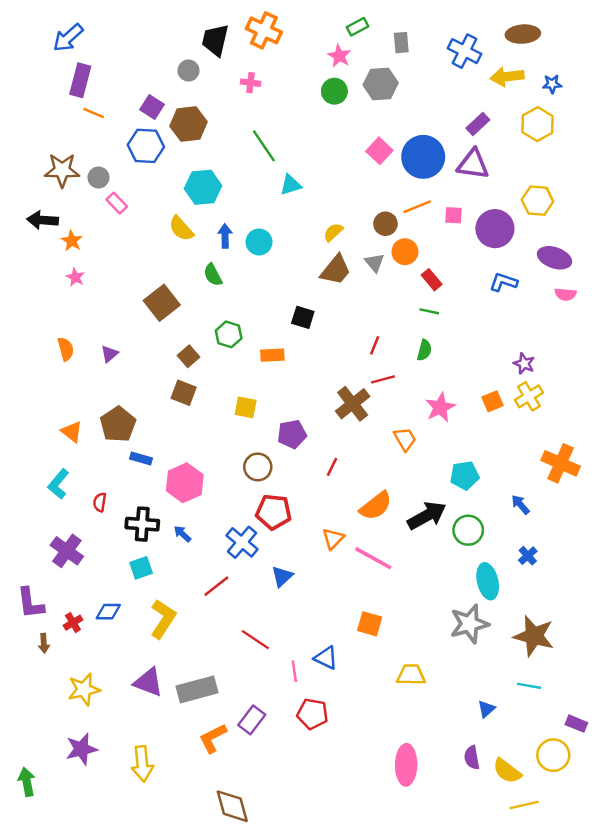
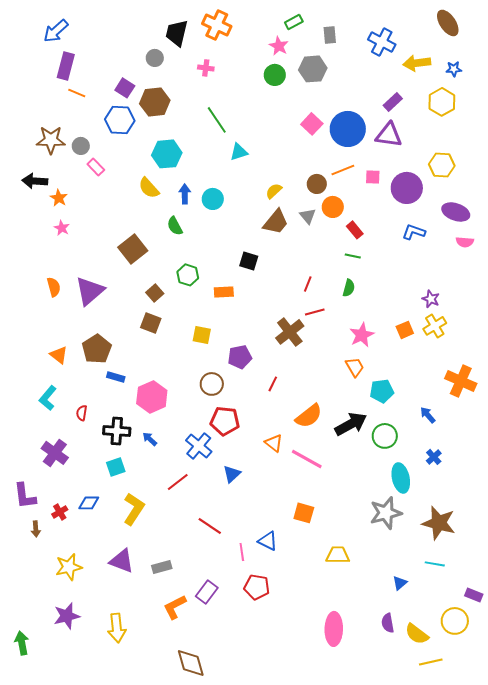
brown ellipse: (523, 34) -> (448, 23), moved, turned 60
purple triangle: (109, 354) -> (90, 291), size x2.0
orange trapezoid: (405, 439) -> (355, 367), moved
orange triangle: (333, 539) -> (274, 443), turned -36
gray rectangle: (197, 689) -> (162, 567), size x0.6

